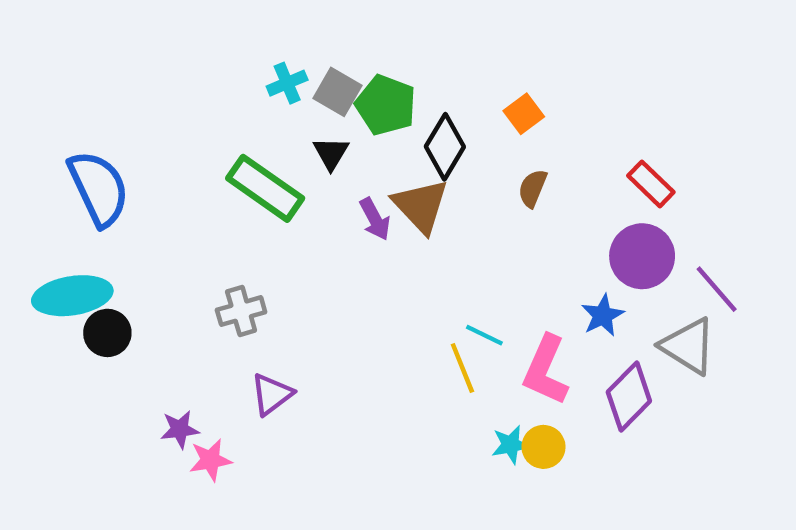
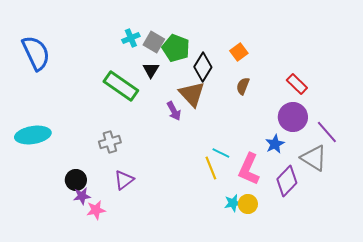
blue semicircle: (99, 188) -> (36, 53), moved
purple arrow: (375, 219) -> (174, 111), moved
black circle: (107, 333) -> (76, 180), moved

